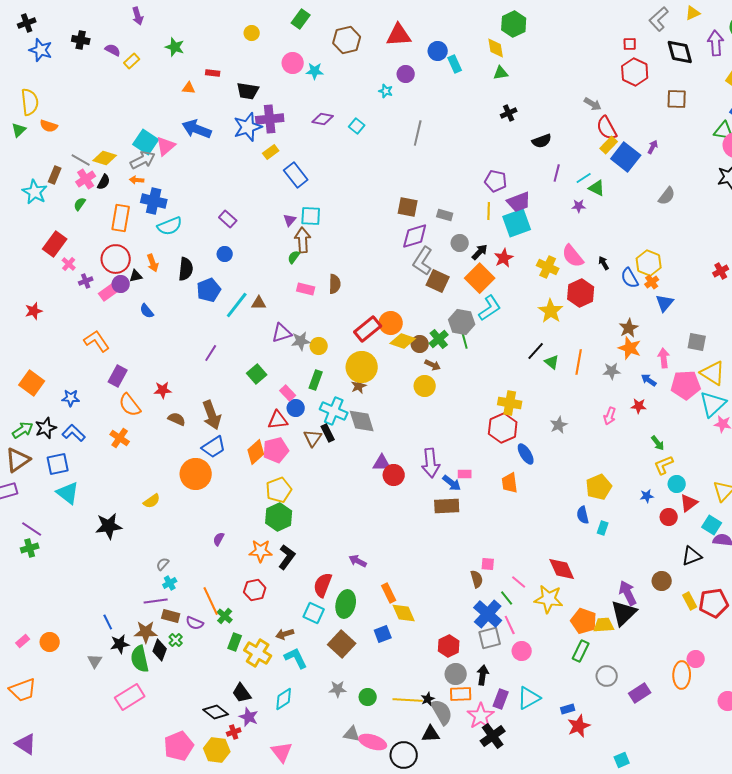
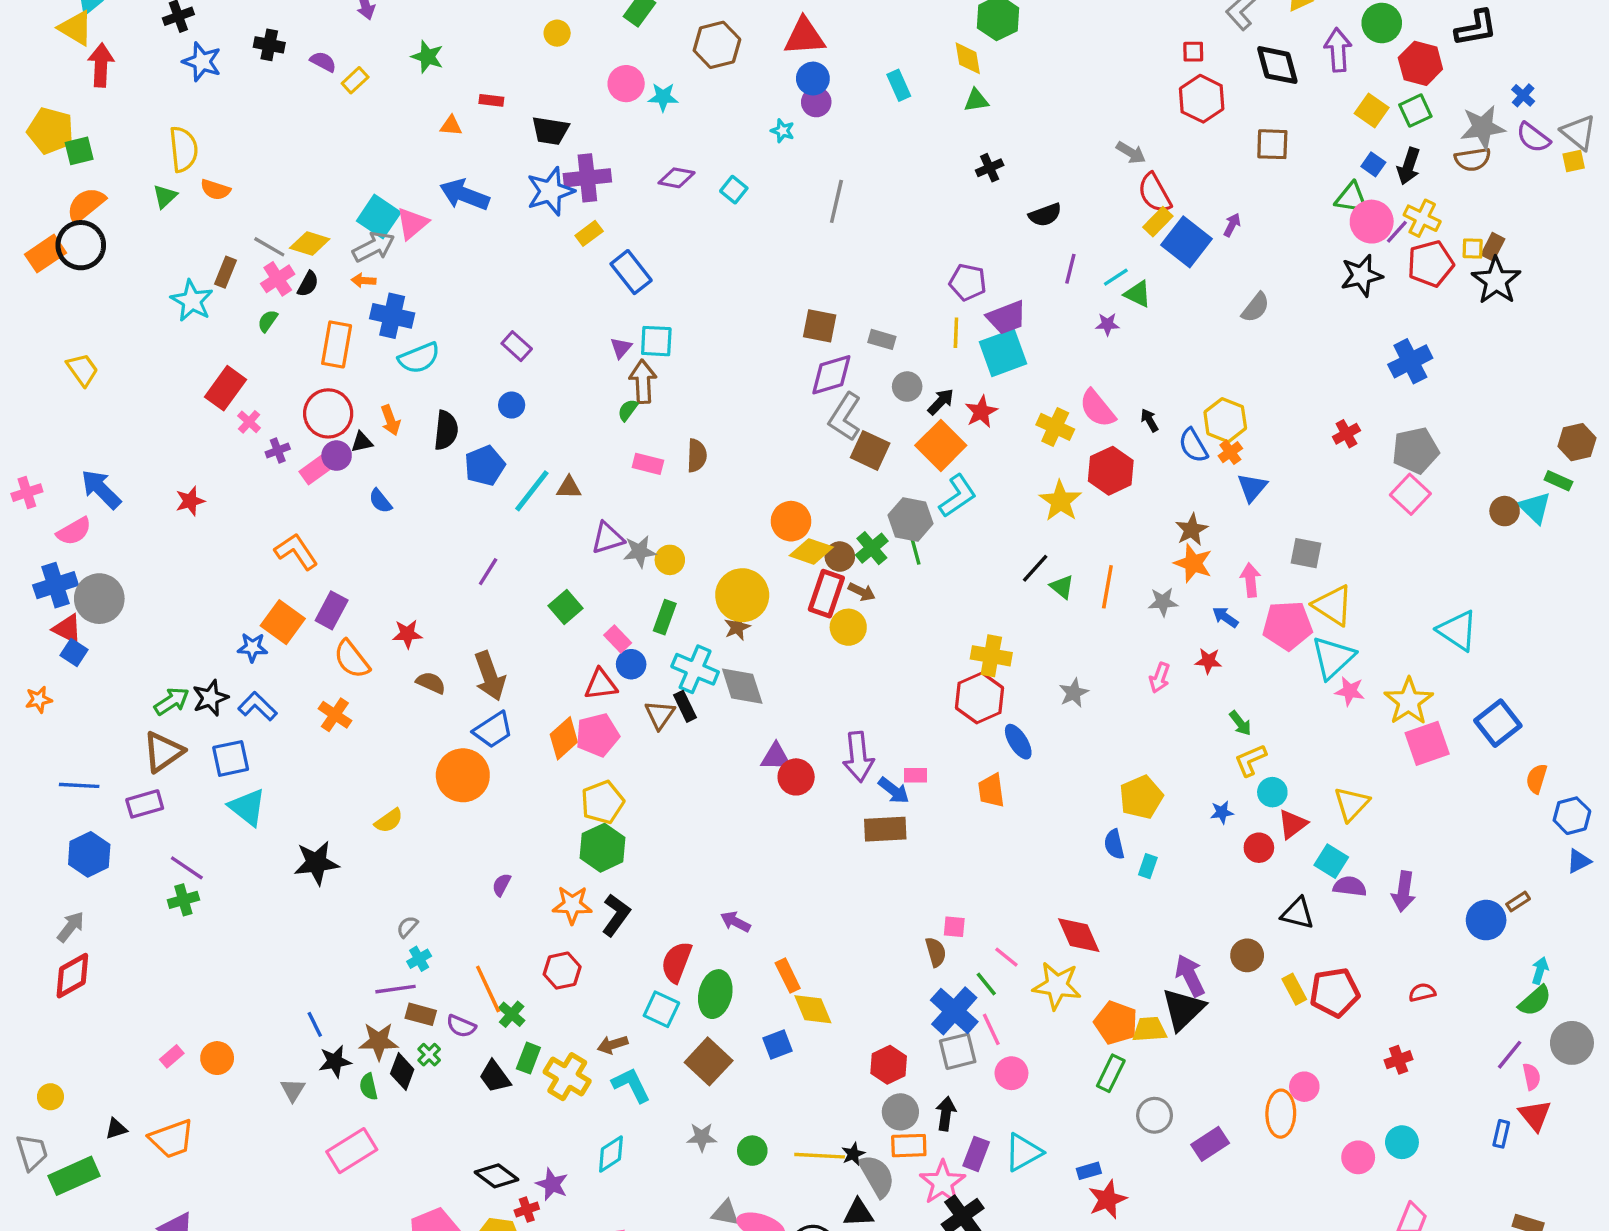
blue circle: (438, 51) -> (813, 79), moved
red rectangle: (368, 329) -> (826, 594), moved, turned -32
orange square: (32, 383) -> (283, 622), moved
black triangle: (692, 556) -> (1298, 913), turned 35
green semicircle: (140, 659) -> (369, 1087), size x0.6
black trapezoid: (242, 693) -> (495, 1077), moved

